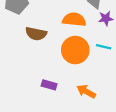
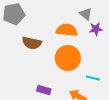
cyan line: (104, 47) -> (93, 78), moved

